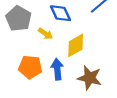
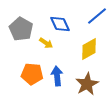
yellow diamond: (76, 45) -> (89, 49), moved
brown star: (90, 78) -> (87, 84), turned 30

